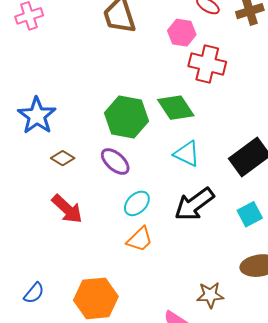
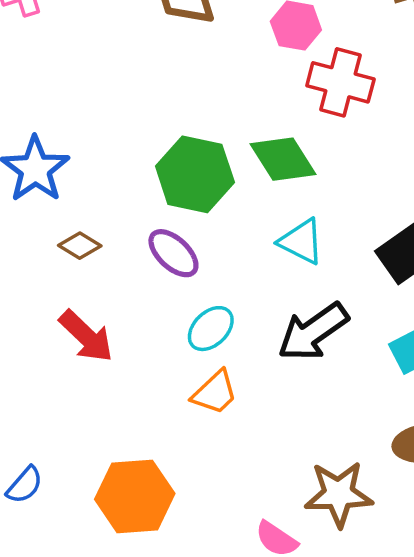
brown star: (210, 295) -> (339, 494), size x1.4

